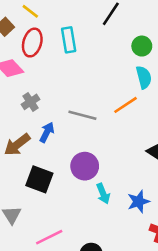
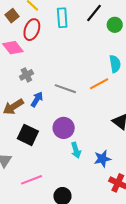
cyan rectangle: (69, 40) -> (62, 18), moved
green circle: (142, 46) -> (115, 25), moved

